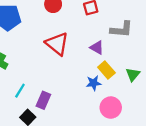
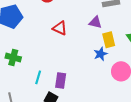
red triangle: (57, 44) -> (60, 28), size x0.7
yellow rectangle: (106, 70) -> (109, 40), turned 42

